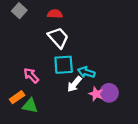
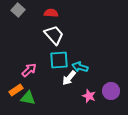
pink arrow: (31, 76) -> (29, 70), turned 91
purple circle: (109, 93) -> (111, 91), moved
pink star: (96, 94) -> (89, 96), moved

